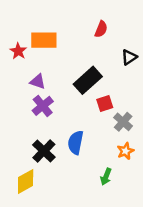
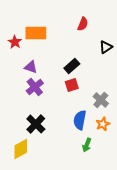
black rectangle: (88, 80) -> (72, 66), size x0.7
red square: (105, 104) -> (72, 85), moved
blue semicircle: (76, 142) -> (80, 120), moved

